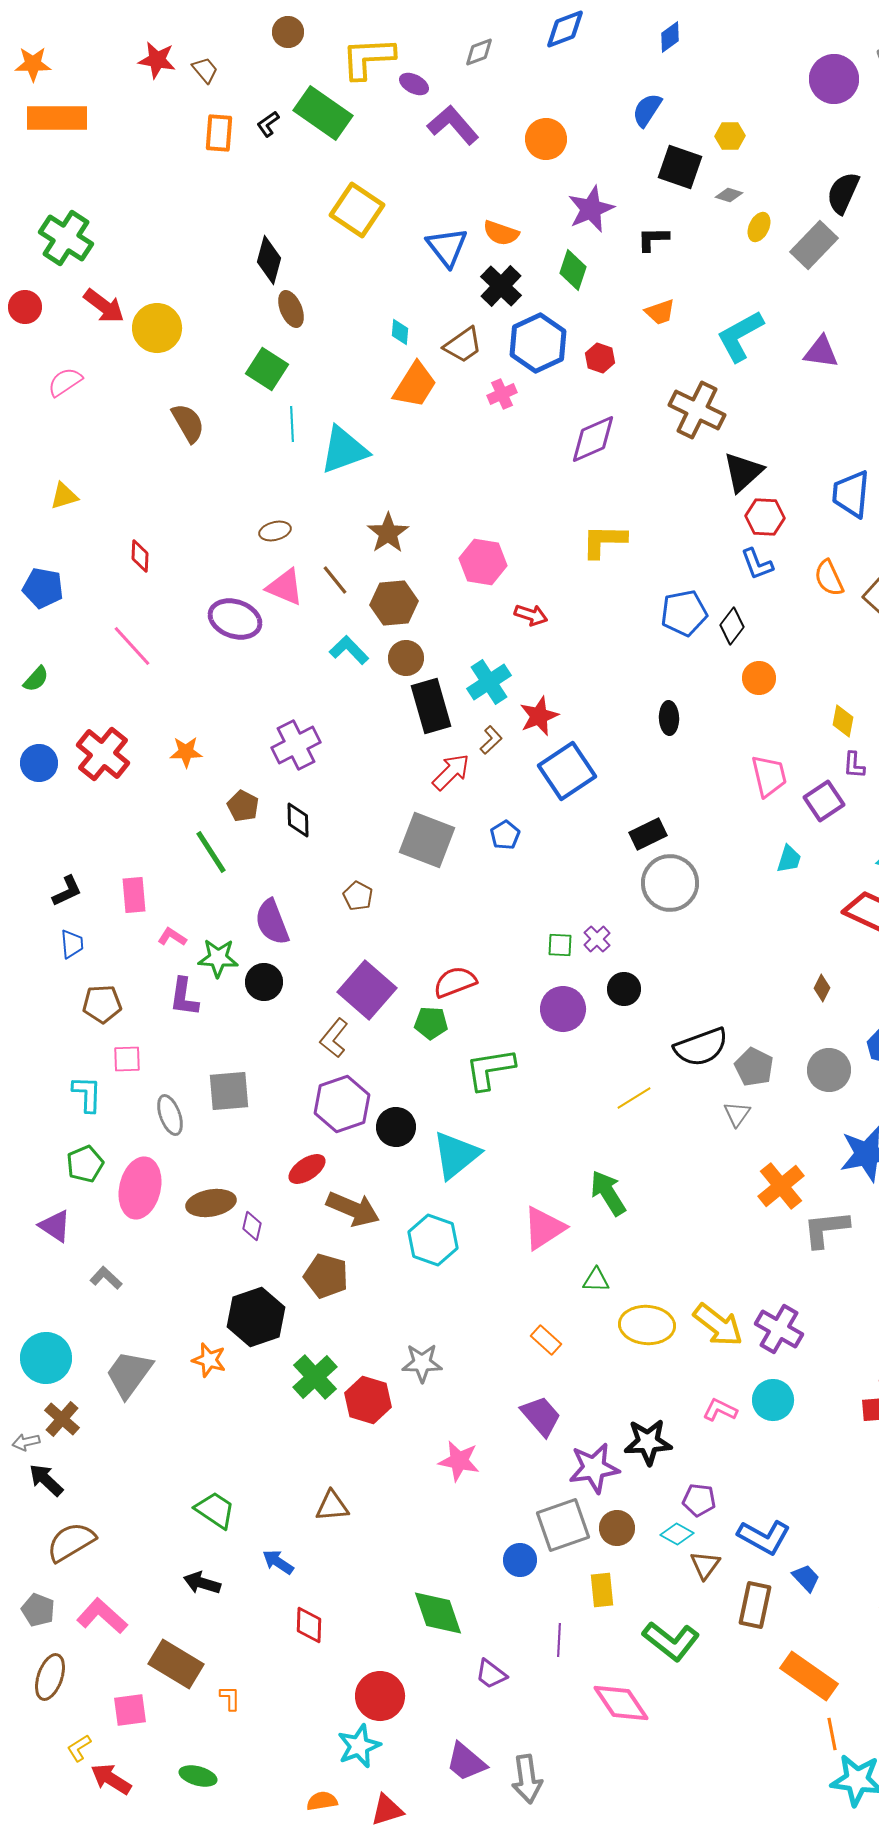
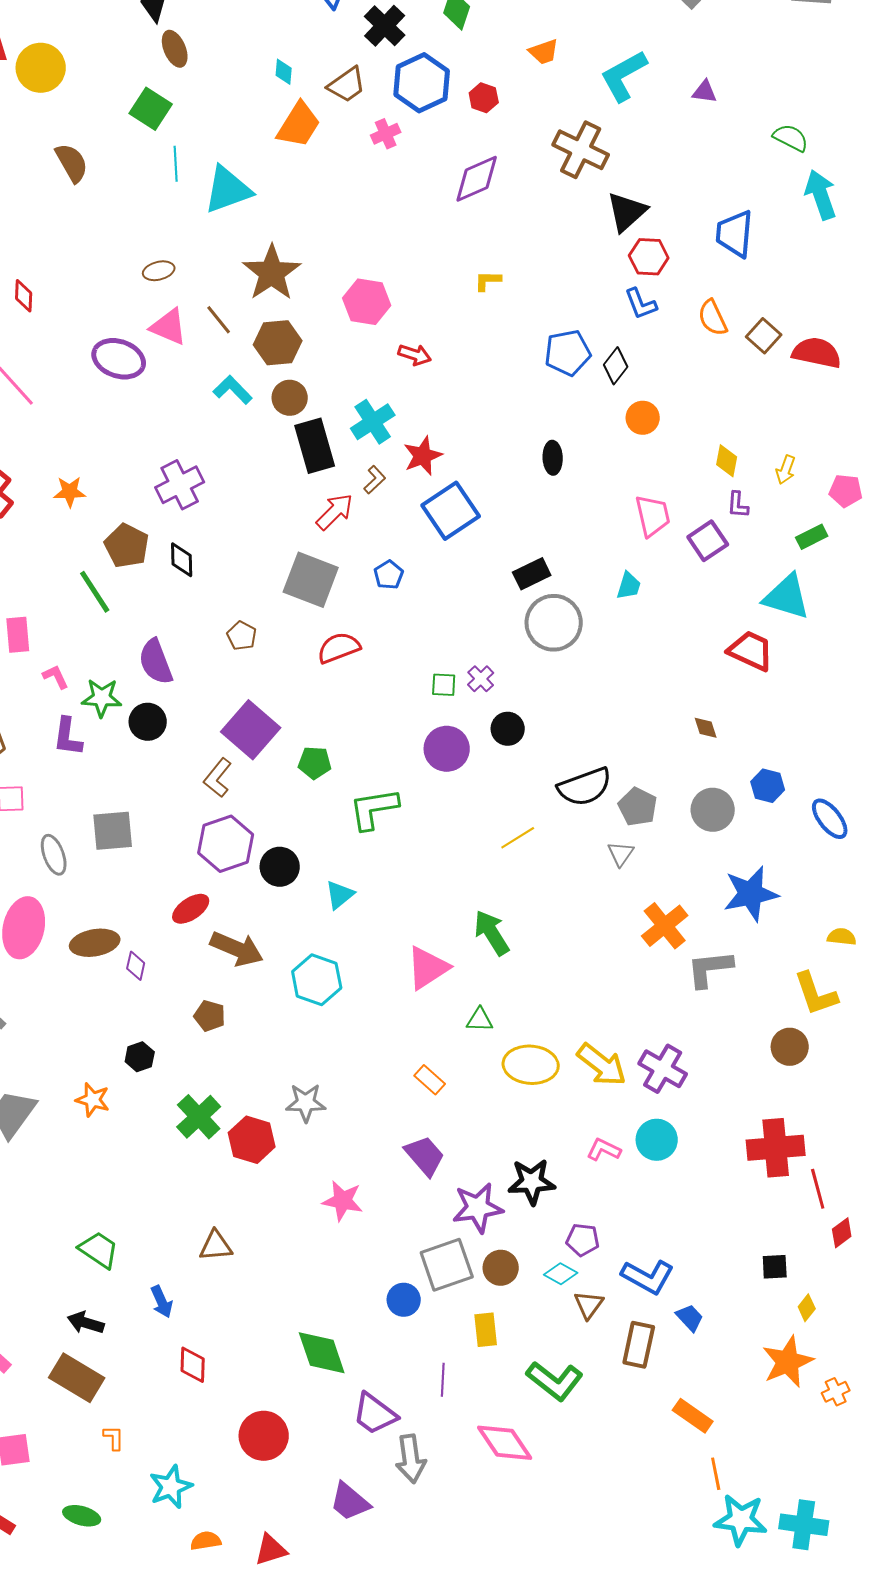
purple triangle: (821, 352) -> (705, 92), size x0.7
brown star: (388, 533) -> (272, 273), size x1.4
yellow L-shape: (604, 541) -> (488, 281), size x0.6
brown pentagon: (243, 806) -> (127, 546), size x1.4
cyan trapezoid: (789, 859) -> (629, 586), moved
pink L-shape: (172, 937) -> (56, 677), turned 32
red semicircle: (455, 982) -> (339, 648), moved
brown diamond: (822, 988) -> (706, 728), turned -44
cyan triangle: (456, 1155) -> (340, 895), size x0.6
brown pentagon: (326, 1276) -> (210, 1016), size x0.7
black hexagon: (256, 1317) -> (140, 1057), size x0.5
blue arrow: (278, 1562) -> (162, 1302), turned -148
brown rectangle: (176, 1664) -> (77, 1378), moved
purple trapezoid: (491, 1674) -> (375, 1414), size x1.4
orange rectangle: (809, 1676) -> (693, 1416), size x0.7
cyan star: (359, 1746) -> (171, 1487), moved
gray arrow: (527, 1779) -> (411, 1459), moved

